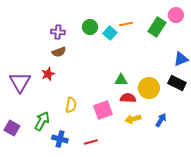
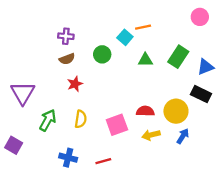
green circle: (90, 27) -> (102, 54), moved
green rectangle: (157, 27) -> (178, 57), moved
red star: (48, 74) -> (75, 84), moved
green triangle: (121, 80) -> (145, 60), moved
yellow circle: (149, 88) -> (176, 111), moved
green arrow: (42, 121) -> (48, 120), moved

